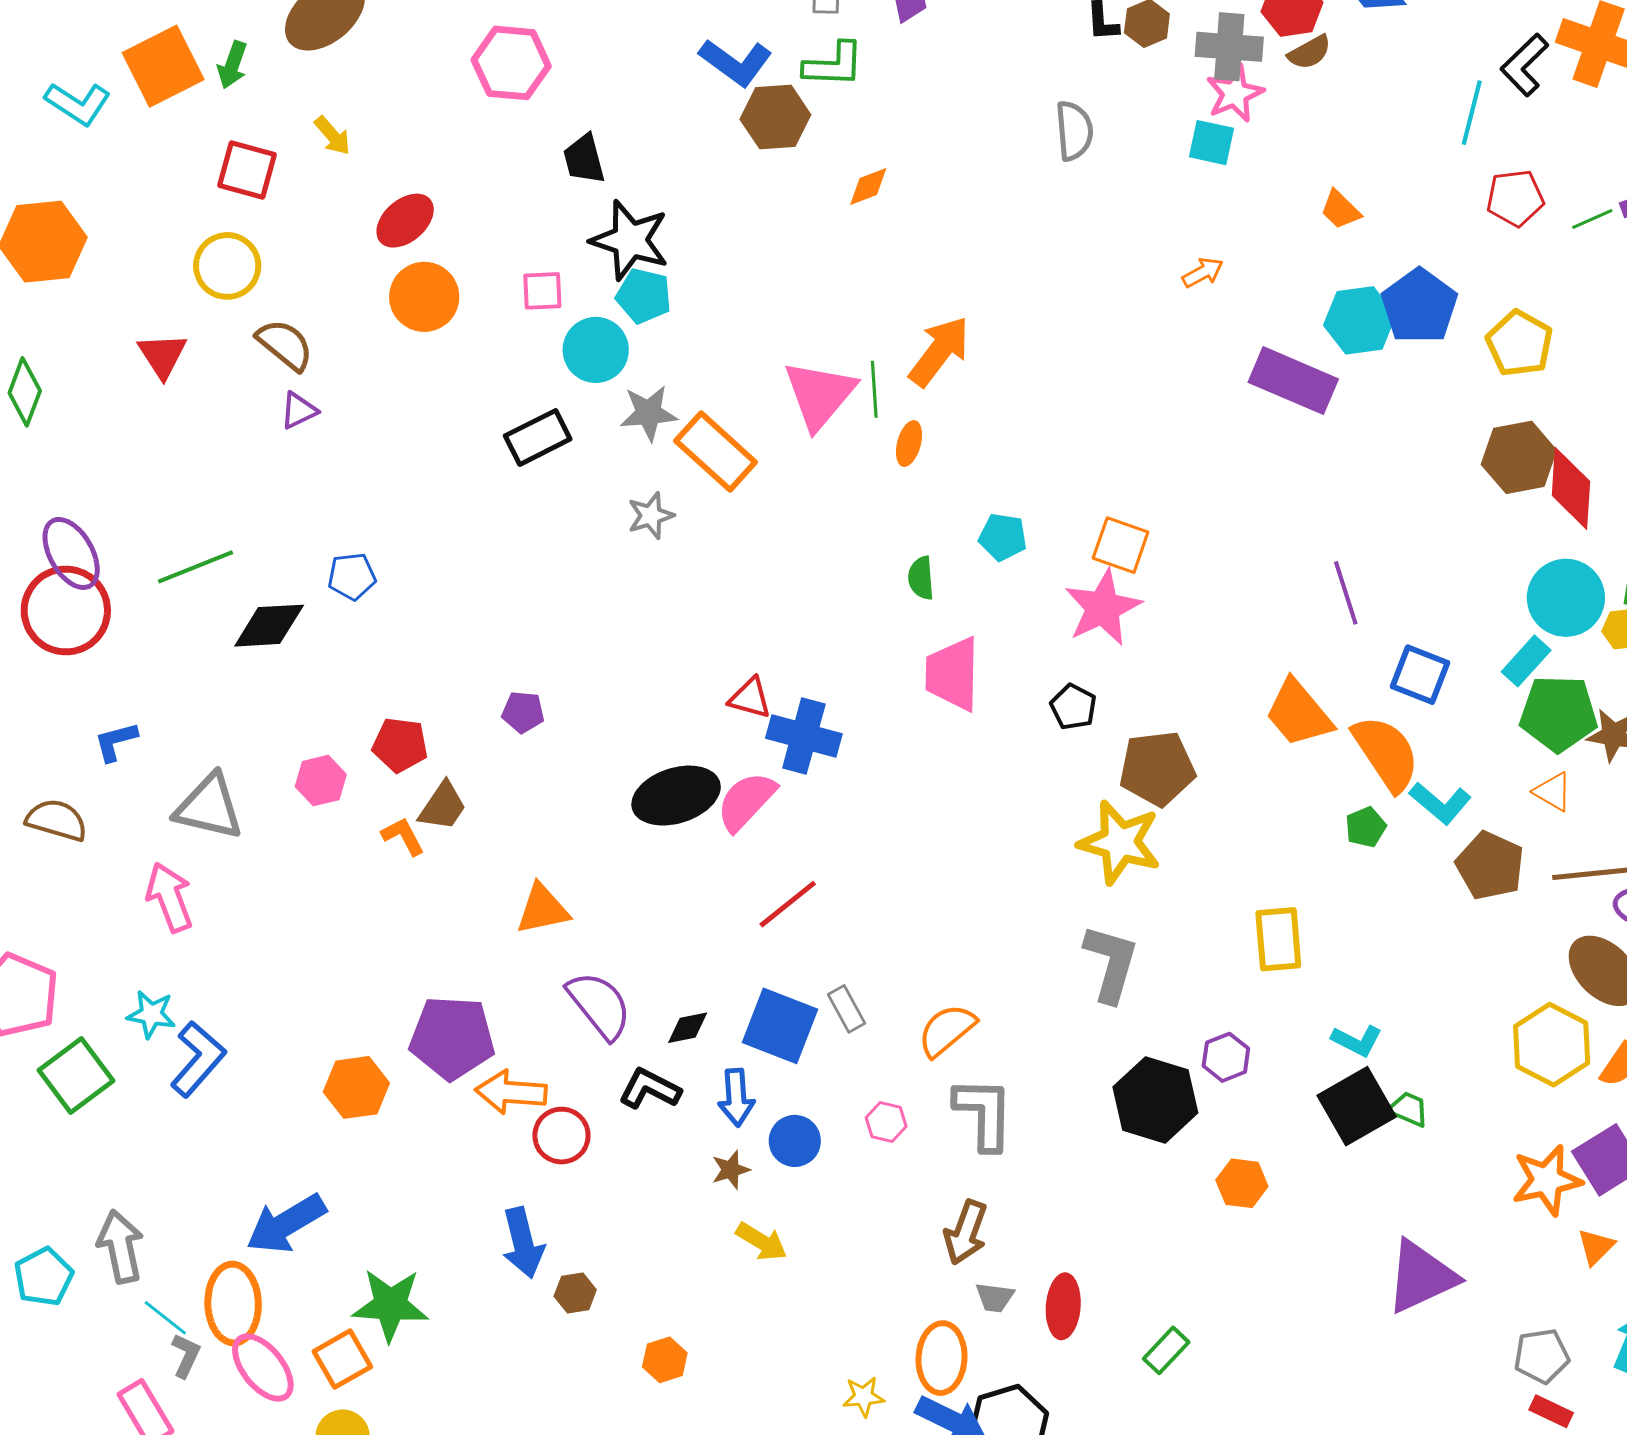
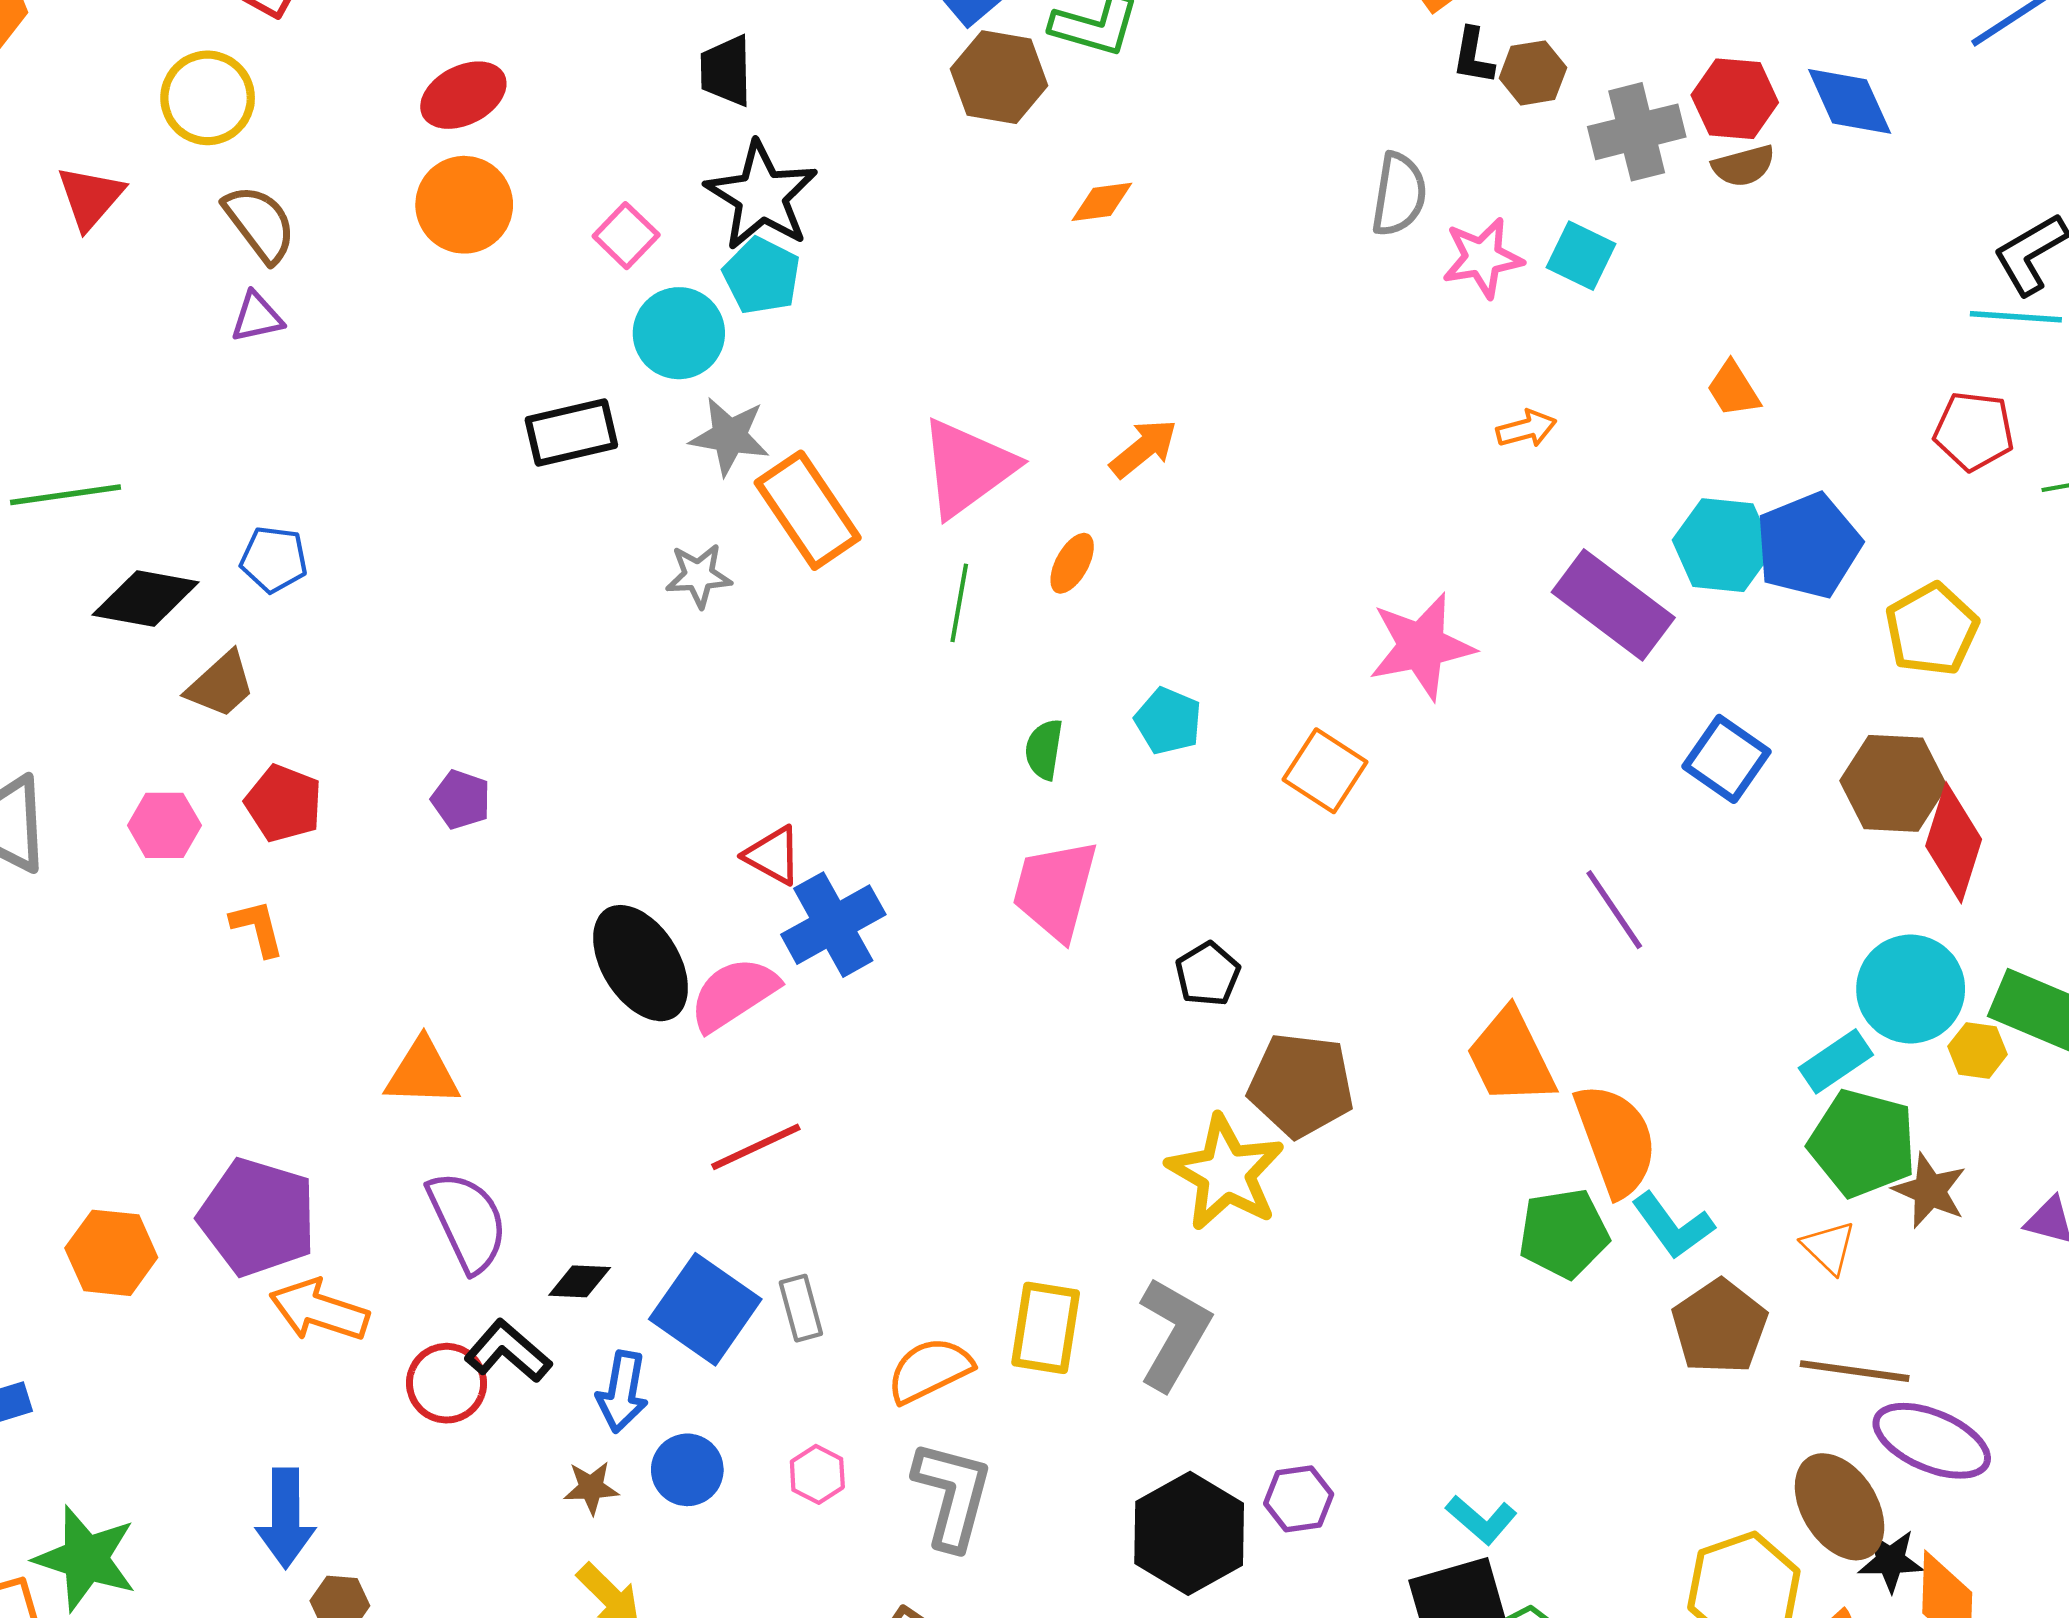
gray cross: (1229, 47) -> (1637, 132), turned -32
pink star: (1235, 93) -> (1483, 258), moved
cyan line: (1472, 113) -> (2016, 317), moved, turned 66
pink square: (542, 291) -> (626, 236), turned 33
orange arrow: (939, 351) -> (1144, 448), size x0.7
green line: (874, 389) -> (959, 603), moved
purple line: (1346, 593) -> (1614, 910), turned -30
pink star: (1103, 608) -> (1421, 646), moved
blue square: (1420, 675) -> (1726, 759), moved
blue cross: (804, 736) -> (833, 925), turned 32
black ellipse: (676, 796) -> (641, 963), turned 62
brown trapezoid: (443, 806) -> (221, 685), moved
green pentagon: (1366, 827) -> (1564, 1233), size x1.6
yellow rectangle: (1278, 939) -> (1046, 1328), moved
red circle: (561, 1136) -> (447, 1383), moved

